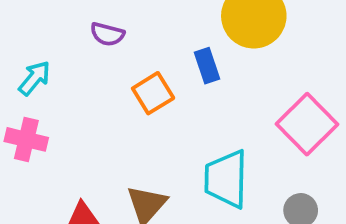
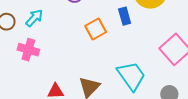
cyan trapezoid: (226, 179) -> (131, 76), turned 140

